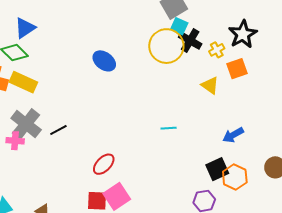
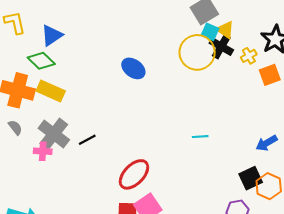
yellow triangle: (210, 85) -> (225, 30), moved
red ellipse: (104, 164) -> (134, 174), size x1.4

